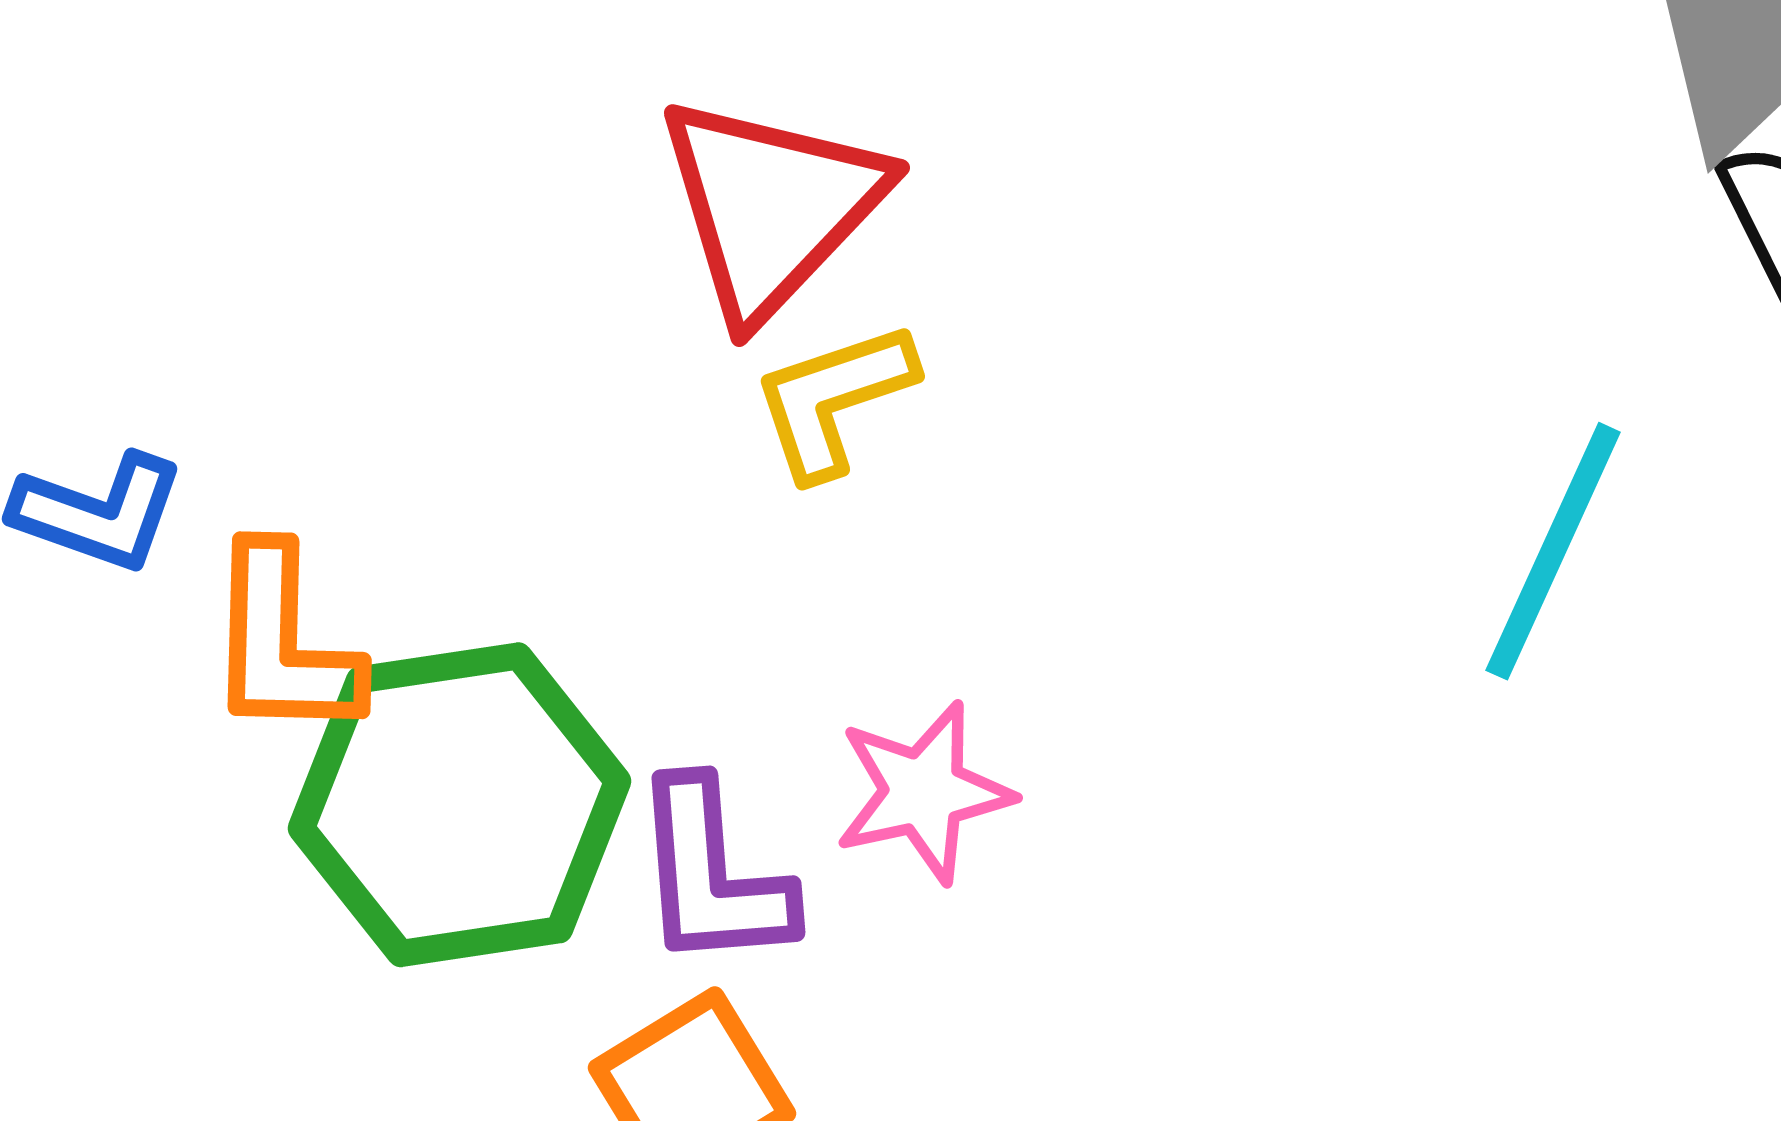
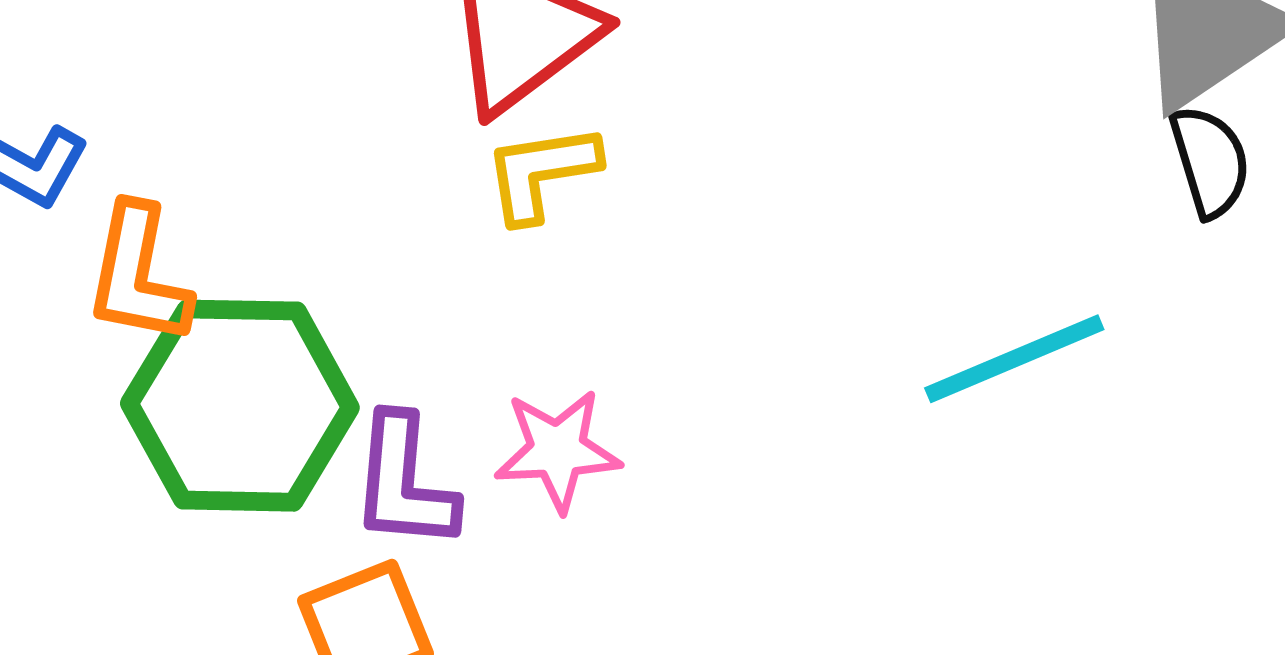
cyan line: (1553, 551) -> (1014, 359), turned 33

